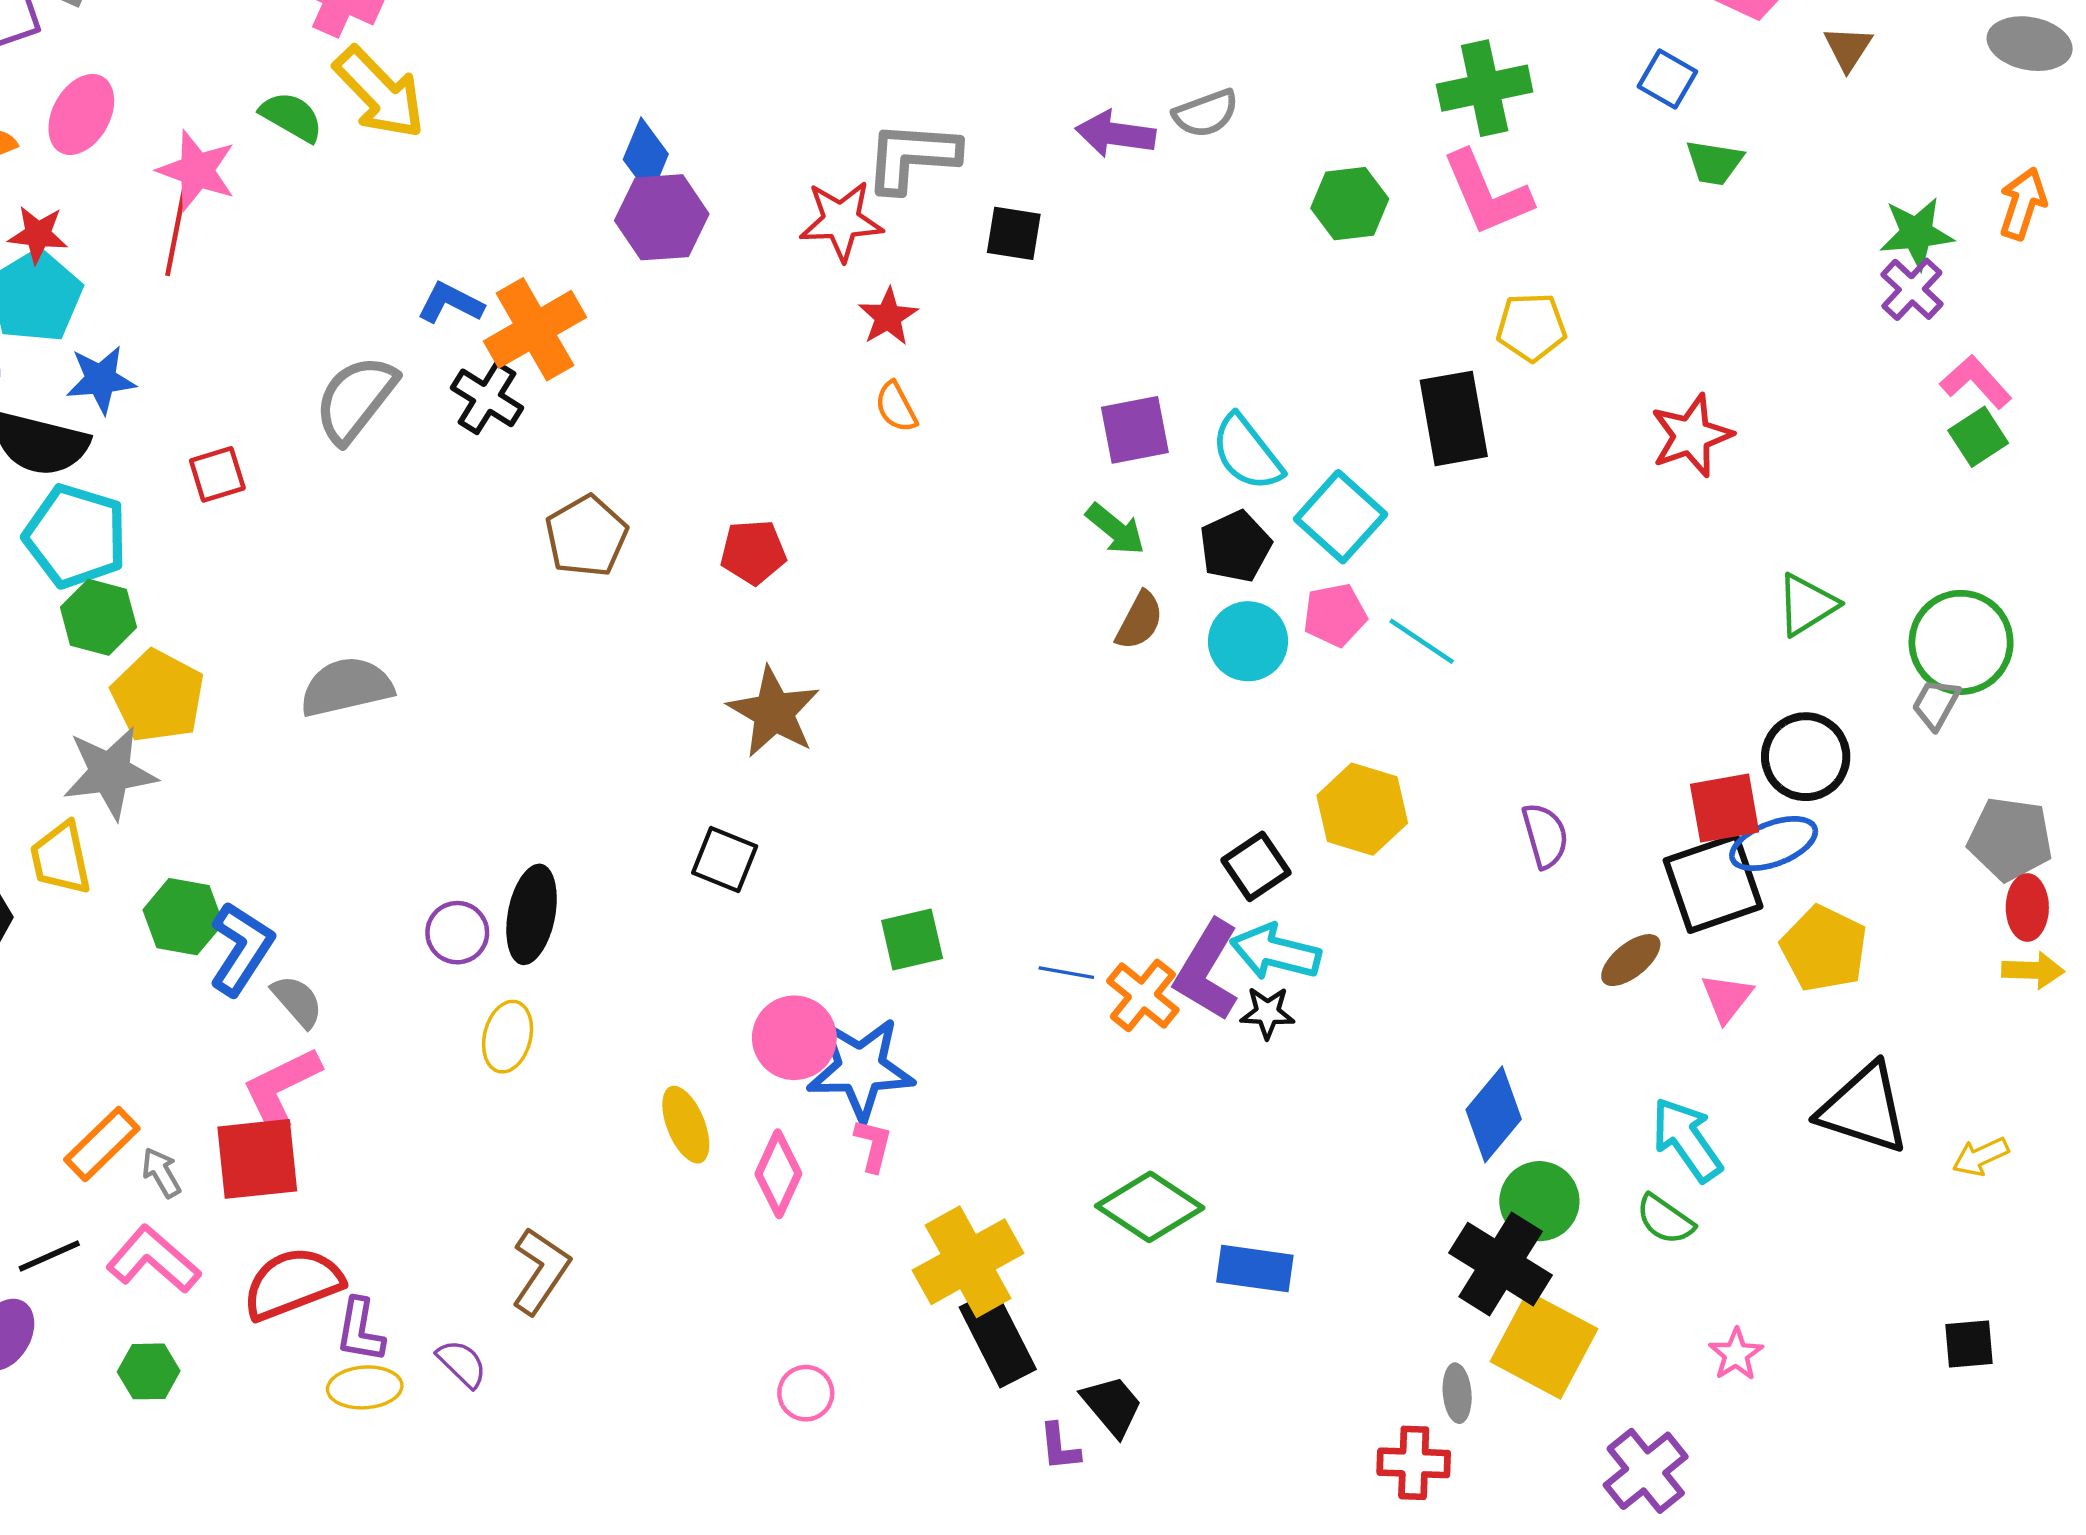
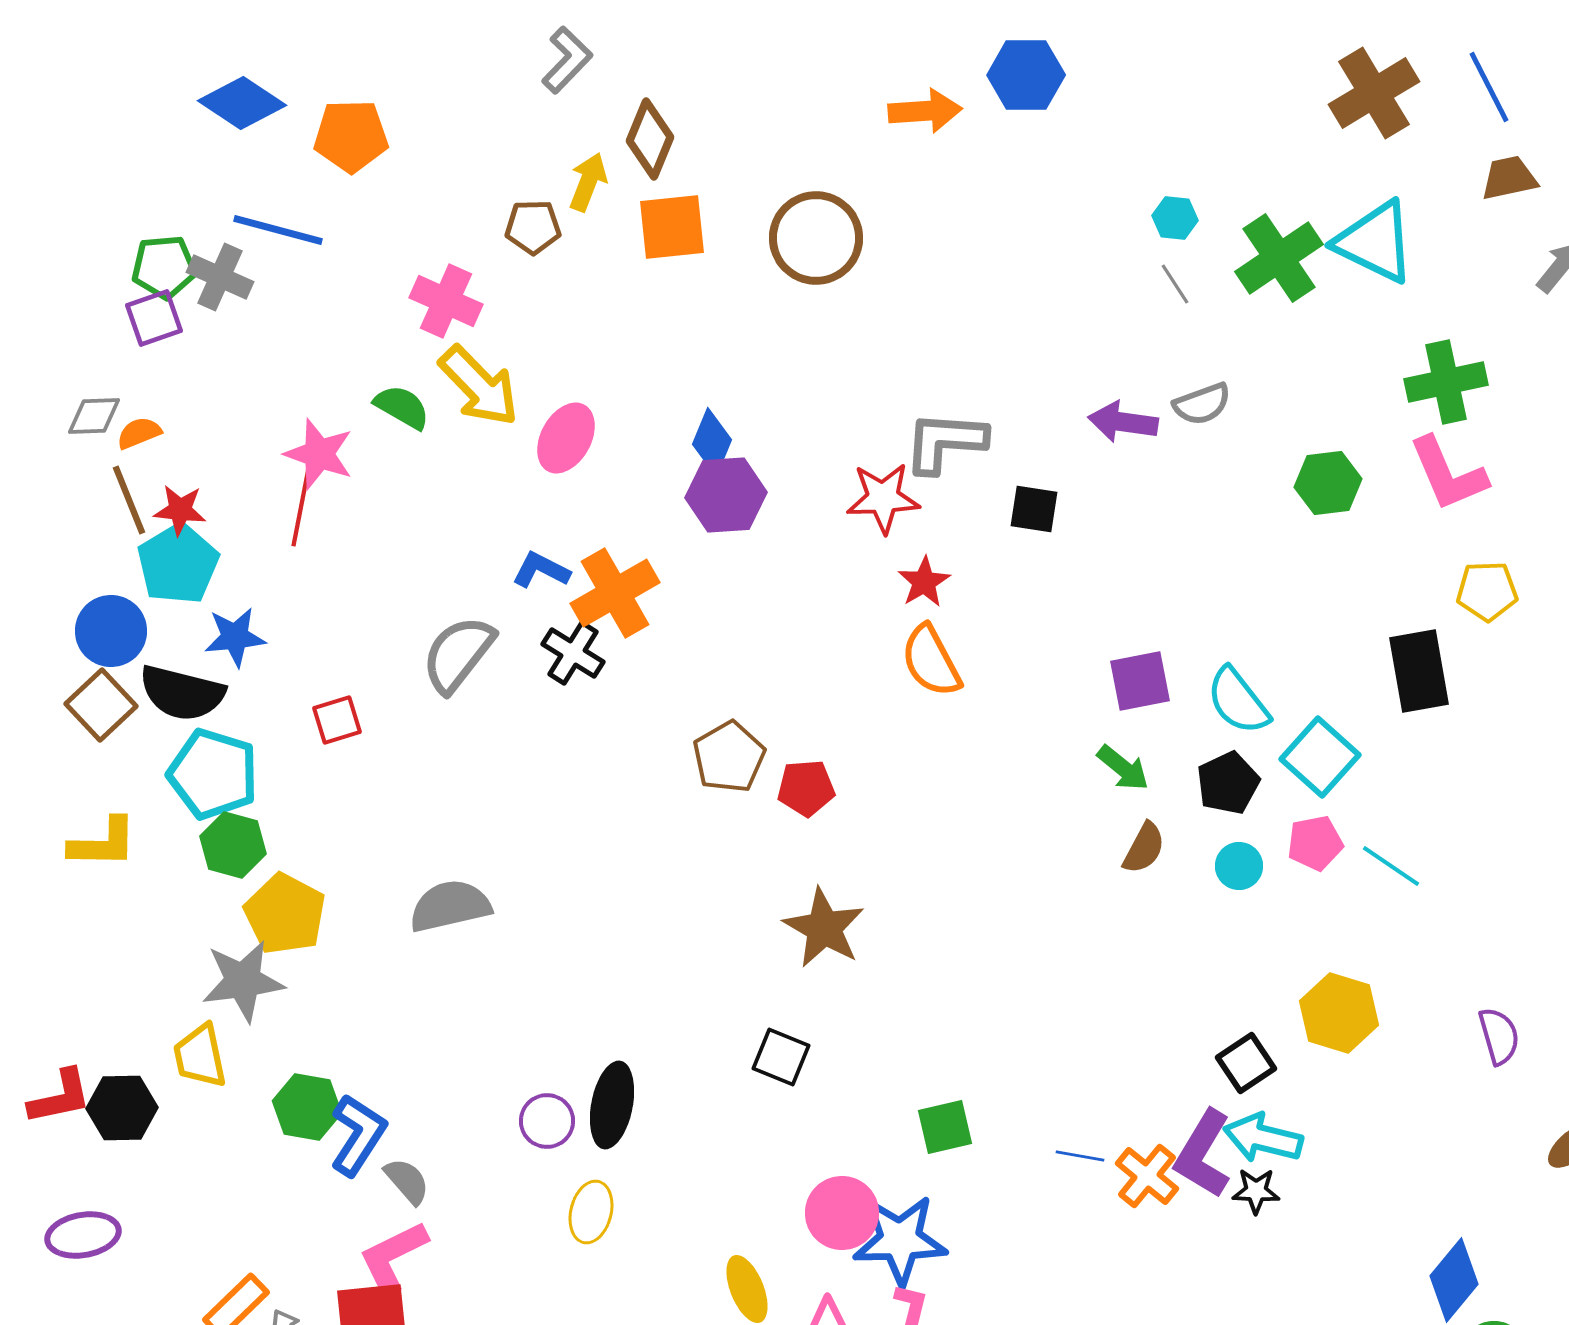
pink ellipse: (81, 114) -> (566, 438), moved
orange semicircle: (896, 407) -> (931, 661), size x1.6
brown pentagon: (586, 536) -> (729, 757), moved
cyan circle: (1248, 641) -> (1239, 866), size x0.7

